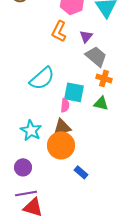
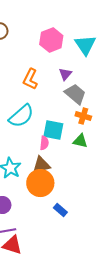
orange L-shape: (59, 31) -> (30, 79), moved

